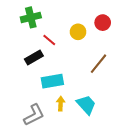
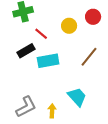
cyan rectangle: (52, 81) -> (48, 61), moved
yellow arrow: (61, 104) -> (52, 111), moved

